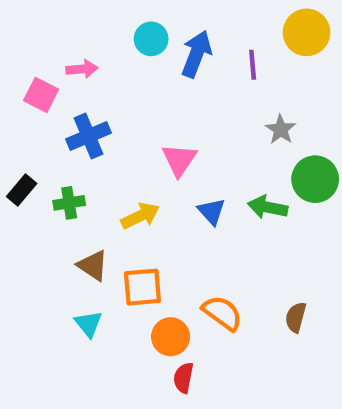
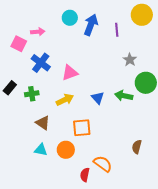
blue cross: (89, 136) -> (41, 63), turned -30
pink triangle: (179, 160) -> (70, 73), moved, turned 36
orange square: (142, 287) -> (82, 128), moved
orange semicircle: (222, 313) -> (103, 164), moved
cyan triangle: (89, 324) -> (41, 150), turned -40
orange circle: (171, 337) -> (66, 150), moved

